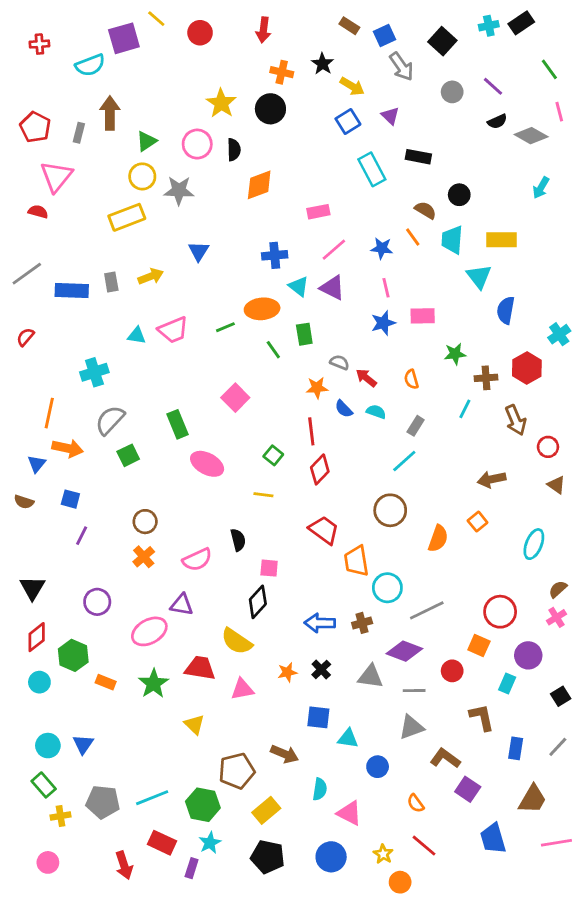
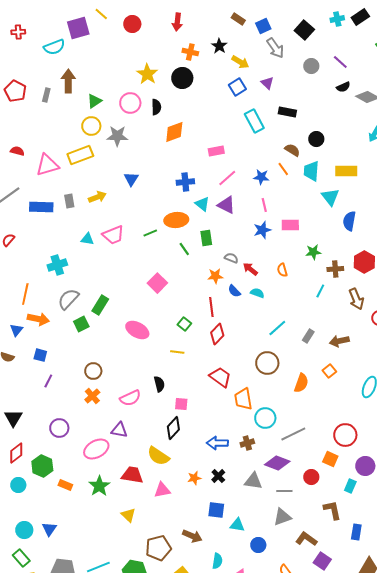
pink triangle: (56, 176) -> (47, 165), moved, turned 35
green rectangle: (177, 424) -> (100, 305), moved, turned 54
gray rectangle: (416, 426) -> (308, 336), moved

